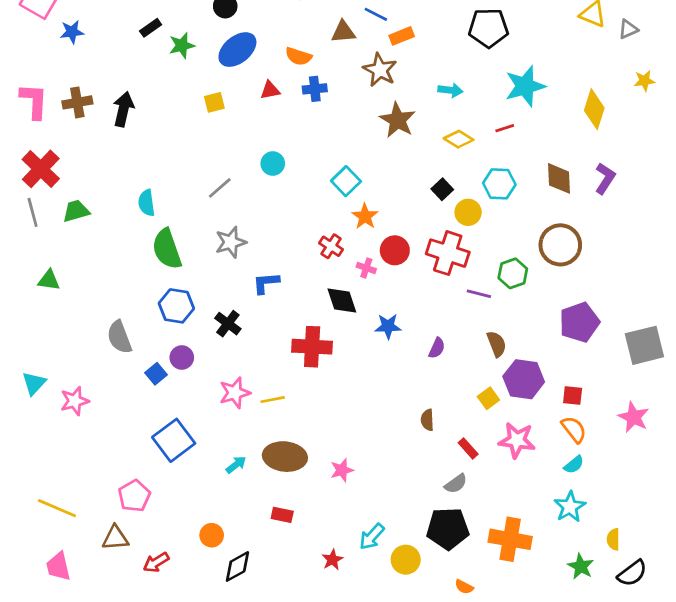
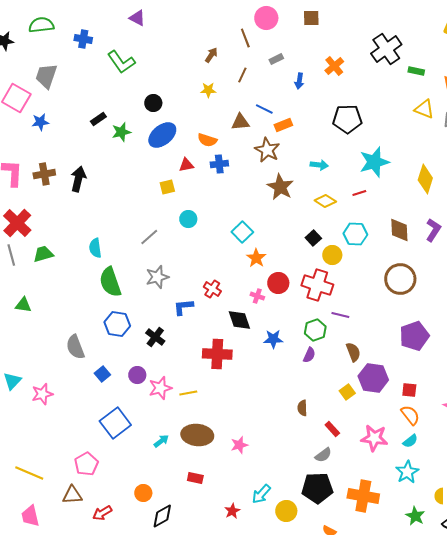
yellow square: (214, 102) -> (167, 187), moved
red cross: (331, 246) -> (212, 289), moved
green hexagon: (513, 273) -> (315, 330), moved
purple circle: (182, 358) -> (137, 375), moved
pink star: (517, 440) -> (374, 438), moved

